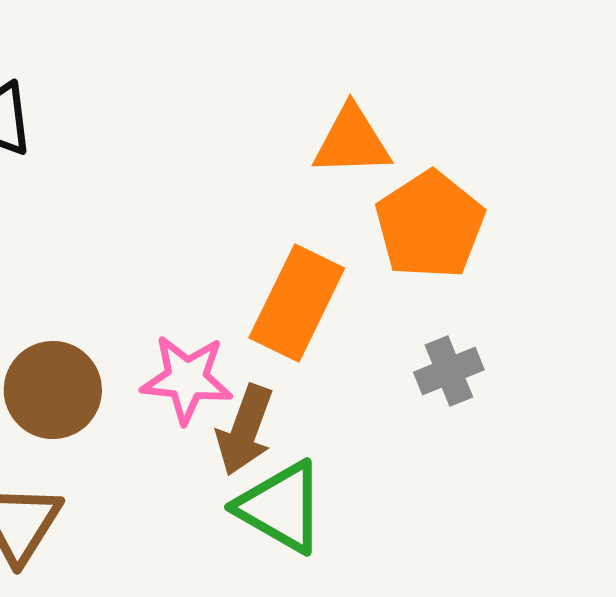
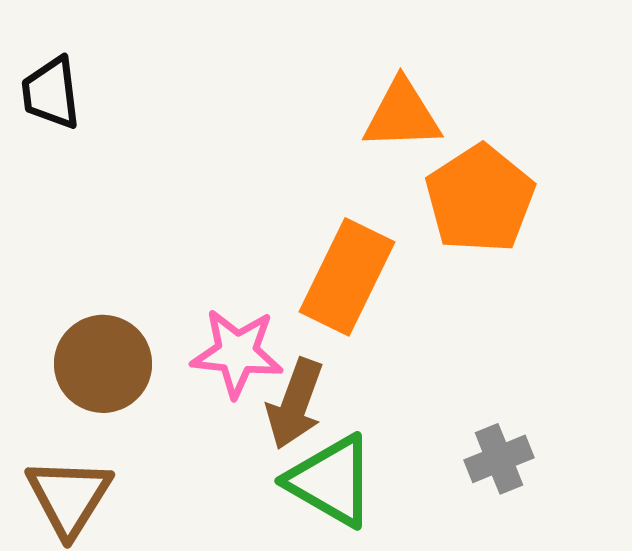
gray cross: (449, 371) -> (499, 459), moved

